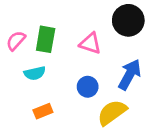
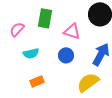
green rectangle: (46, 39) -> (45, 18), moved
blue circle: (88, 87) -> (66, 55), moved

